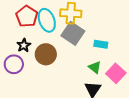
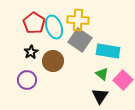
cyan rectangle: (101, 44) -> (108, 51), size x1.6
purple circle: (14, 64) -> (27, 80), moved

